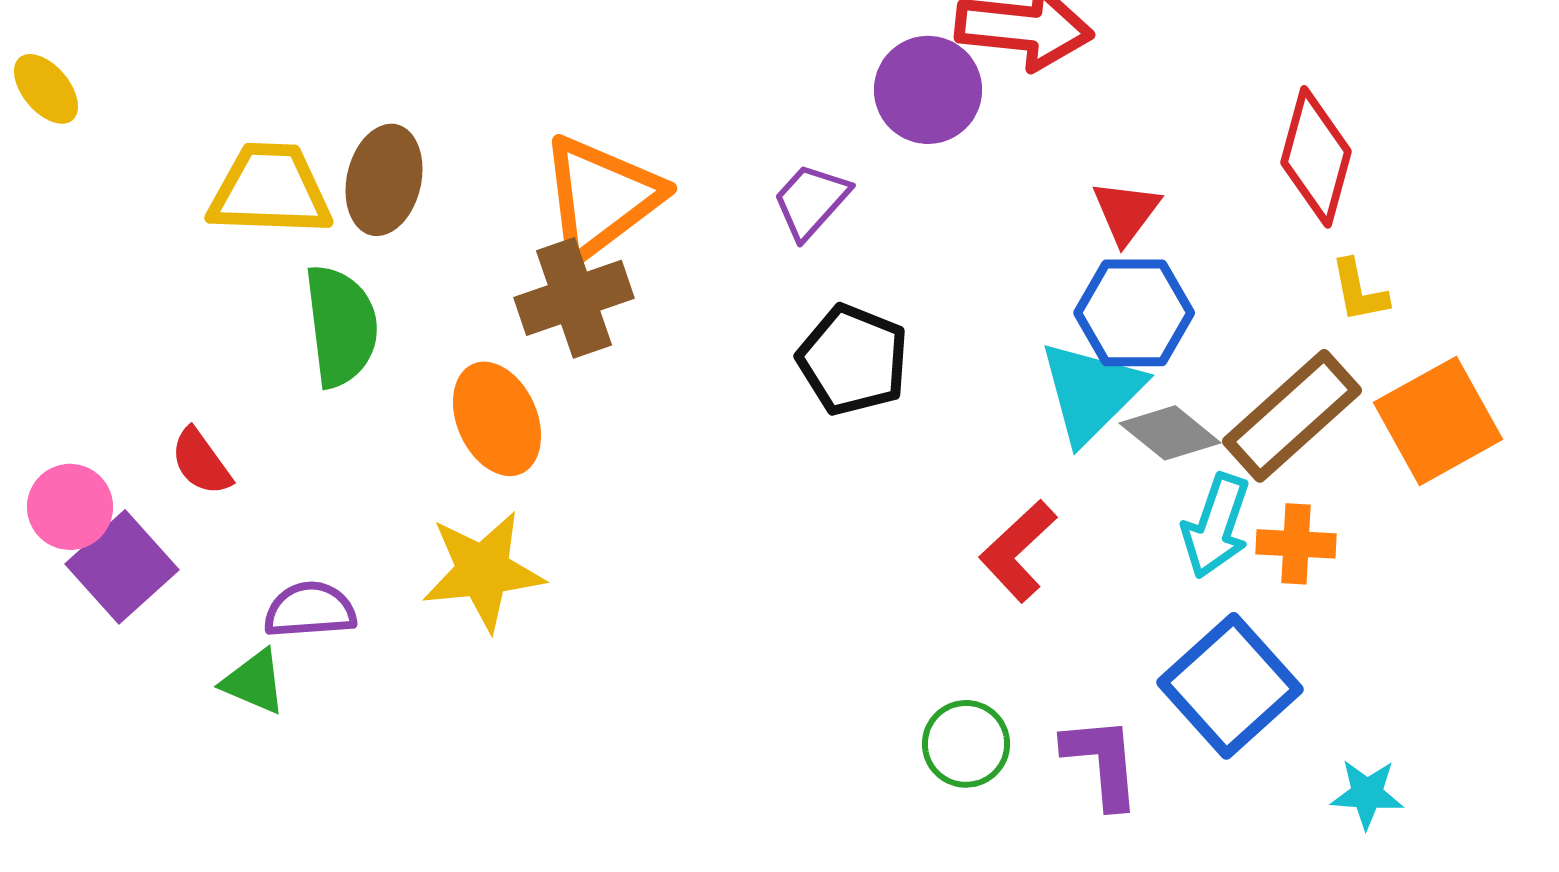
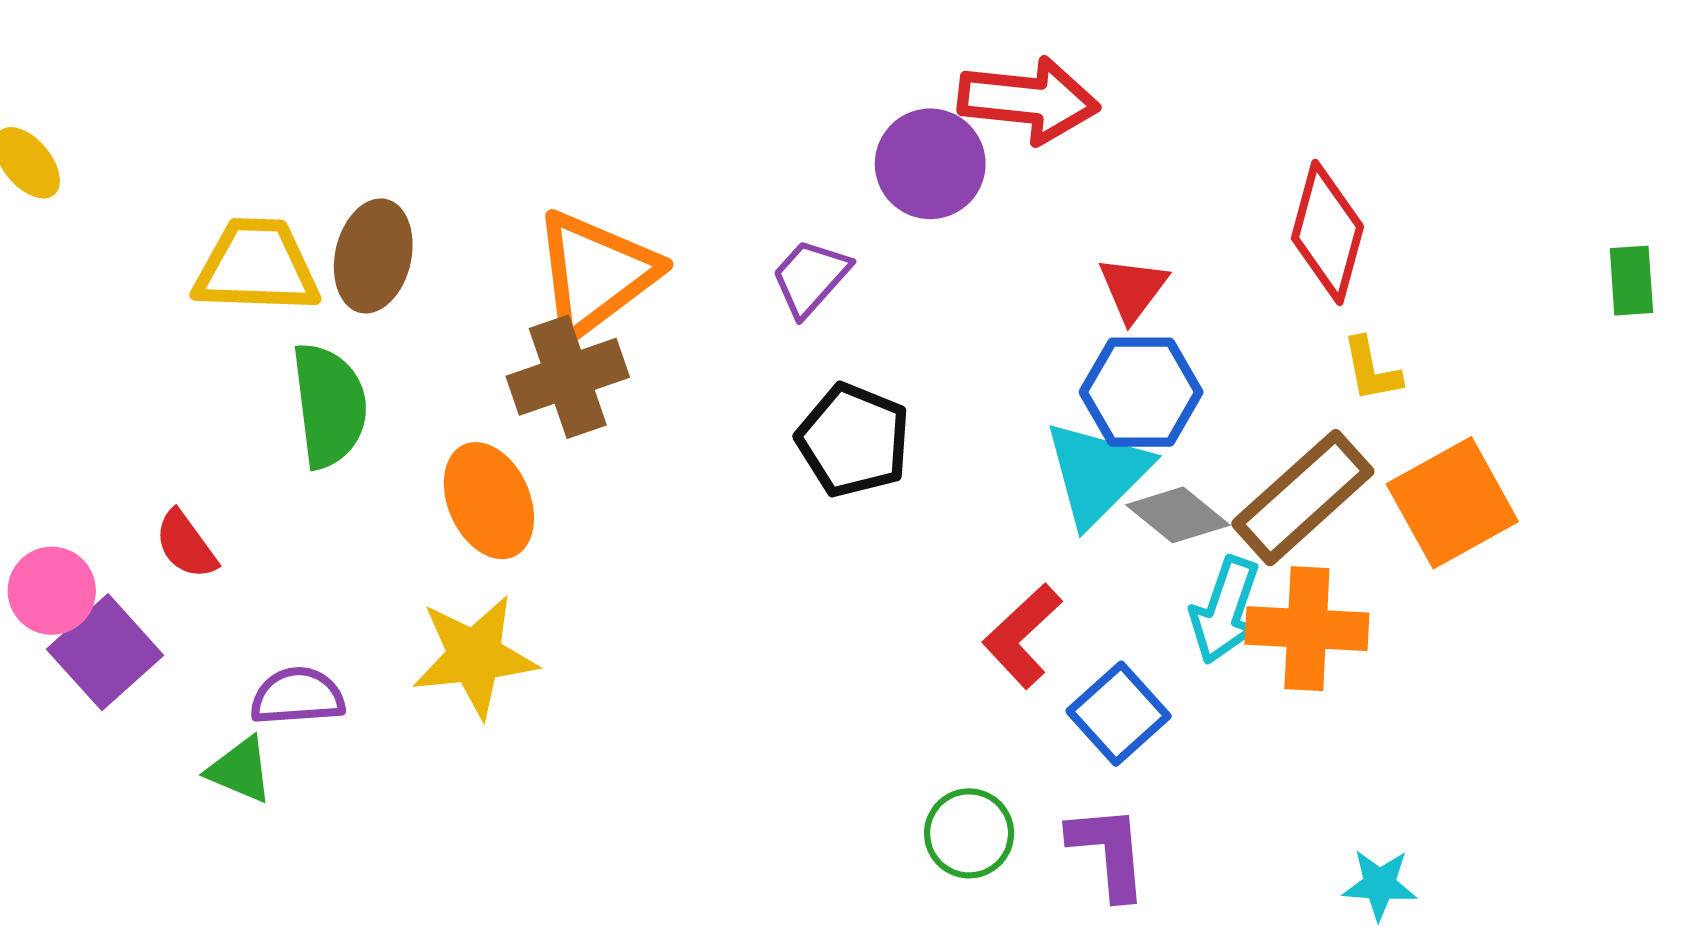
orange cross: (1296, 544) -> (1307, 629), size x1.5
blue square: (1230, 686) -> (1119, 714), moved, size x0.7

